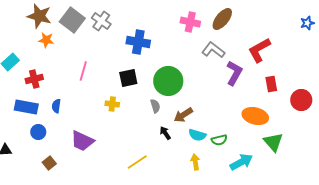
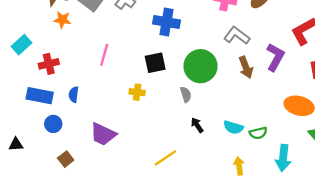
gray L-shape: (213, 50) -> (237, 36), moved
brown arrow: (183, 115) -> (246, 67), moved, turned -78
yellow arrow: (195, 162) -> (239, 166), moved
cyan arrow: (241, 162) -> (283, 158), turned 125

